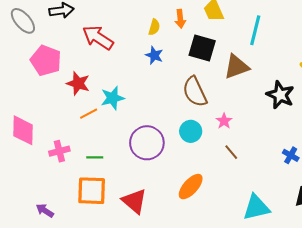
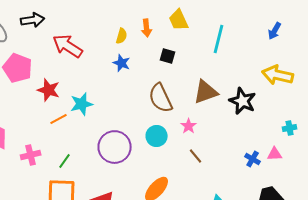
black square: (202, 48) -> (168, 56), size x0.6
brown triangle: (237, 67) -> (206, 92), moved
green line: (95, 157) -> (65, 161), turned -56

